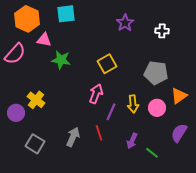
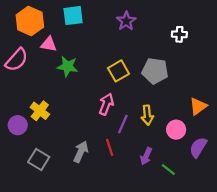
purple star: (125, 23) -> (126, 21), moved
gray pentagon: (156, 73) -> (155, 71), moved
pink circle: (157, 108) -> (176, 130), moved

